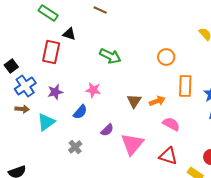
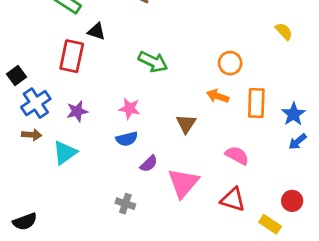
orange arrow: (157, 101) -> (218, 96), moved, turned -140
blue semicircle: (80, 112) -> (127, 139), moved, turned 35
gray cross: (75, 147) -> (125, 204), moved, turned -32

